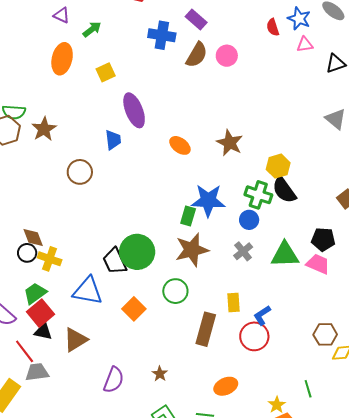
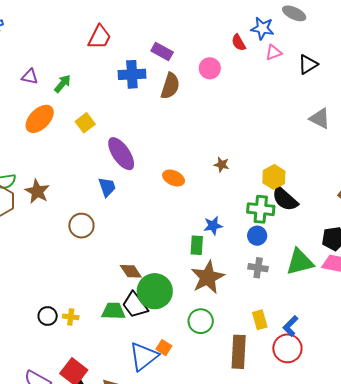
pink circle: (227, 56) -> (210, 68), moved
orange ellipse: (62, 59) -> (40, 119), turned 44
brown star: (230, 143) -> (222, 165), size x0.6
blue star: (208, 200) -> (213, 226), size x0.6
brown diamond: (33, 238) -> (131, 271), moved
gray cross: (243, 251) -> (258, 268), turned -30
yellow cross: (50, 259) -> (71, 317), size x0.7
blue triangle: (88, 291) -> (144, 356), moved, turned -36
green trapezoid: (35, 293) -> (113, 311), moved, turned 50
orange square: (134, 309) -> (164, 348), size x0.7

